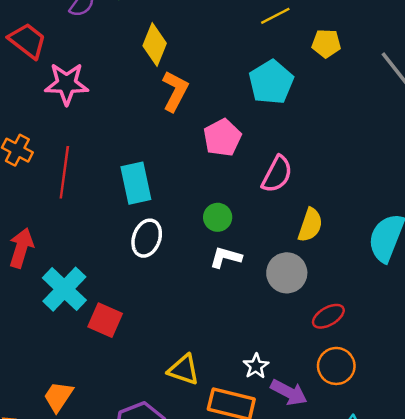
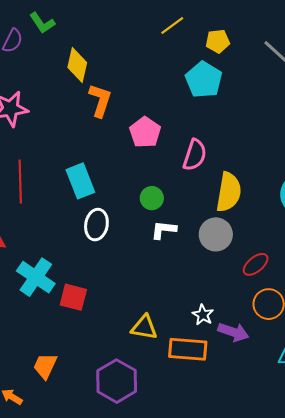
cyan pentagon: (271, 82) -> (204, 80), moved
yellow semicircle: (310, 225) -> (229, 192), size x1.4

